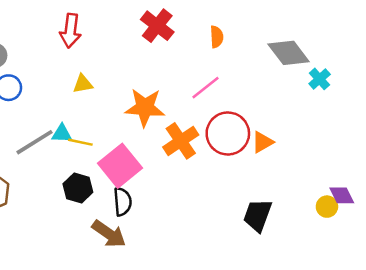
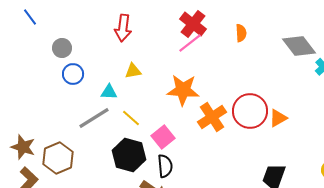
pink line: (206, 88) -> (190, 43), moved
cyan triangle: (62, 133) -> (109, 92), moved
yellow line: (80, 142) -> (131, 118), turned 30
pink square: (120, 166) -> (163, 137), size x0.7
black hexagon: (78, 188) -> (129, 155), size x1.4

